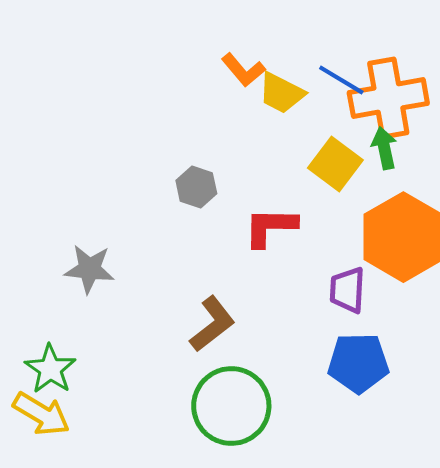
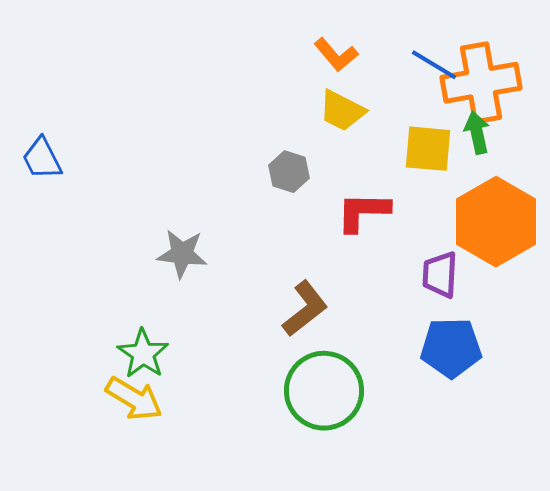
yellow trapezoid: (281, 93) -> (342, 111), moved
yellow square: (335, 164) -> (428, 149), turned -32

